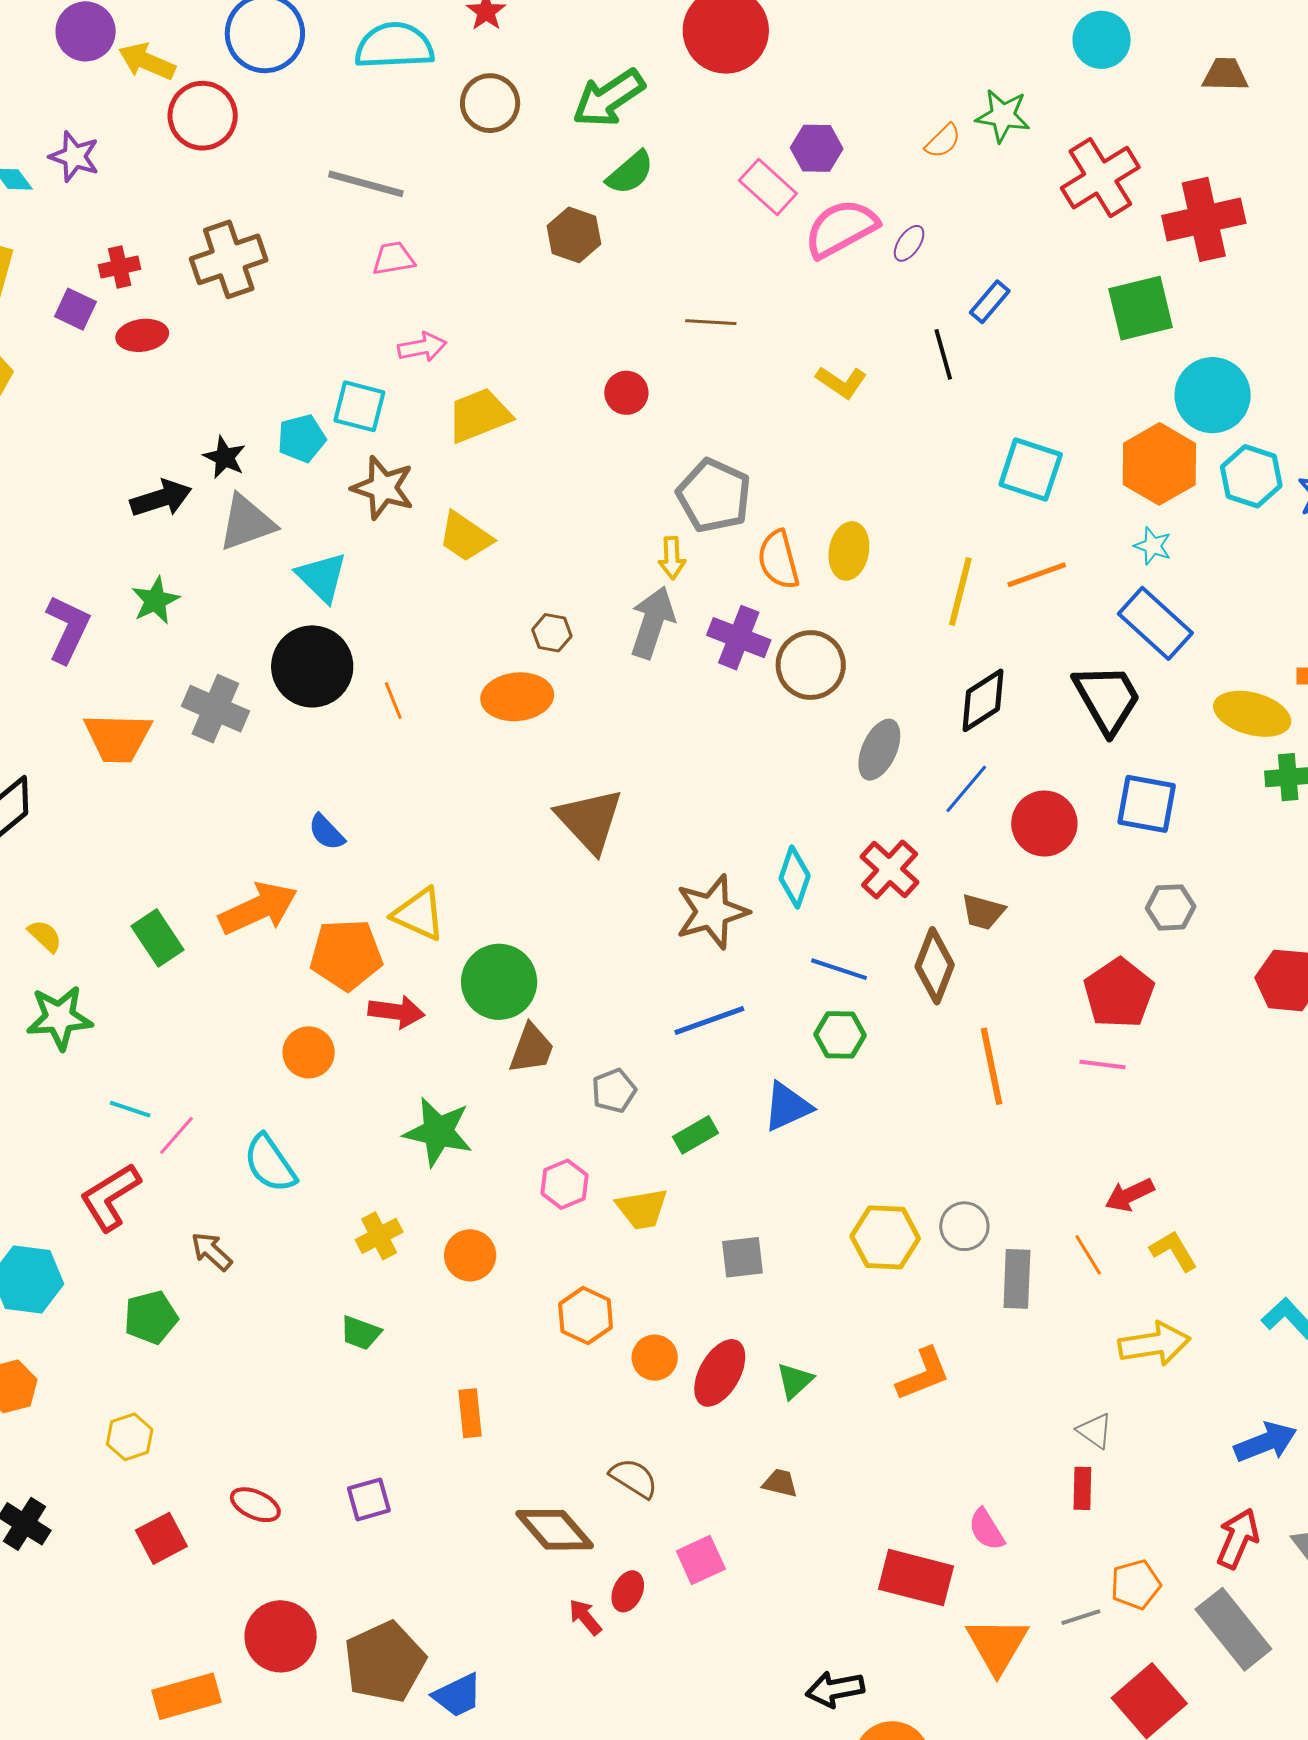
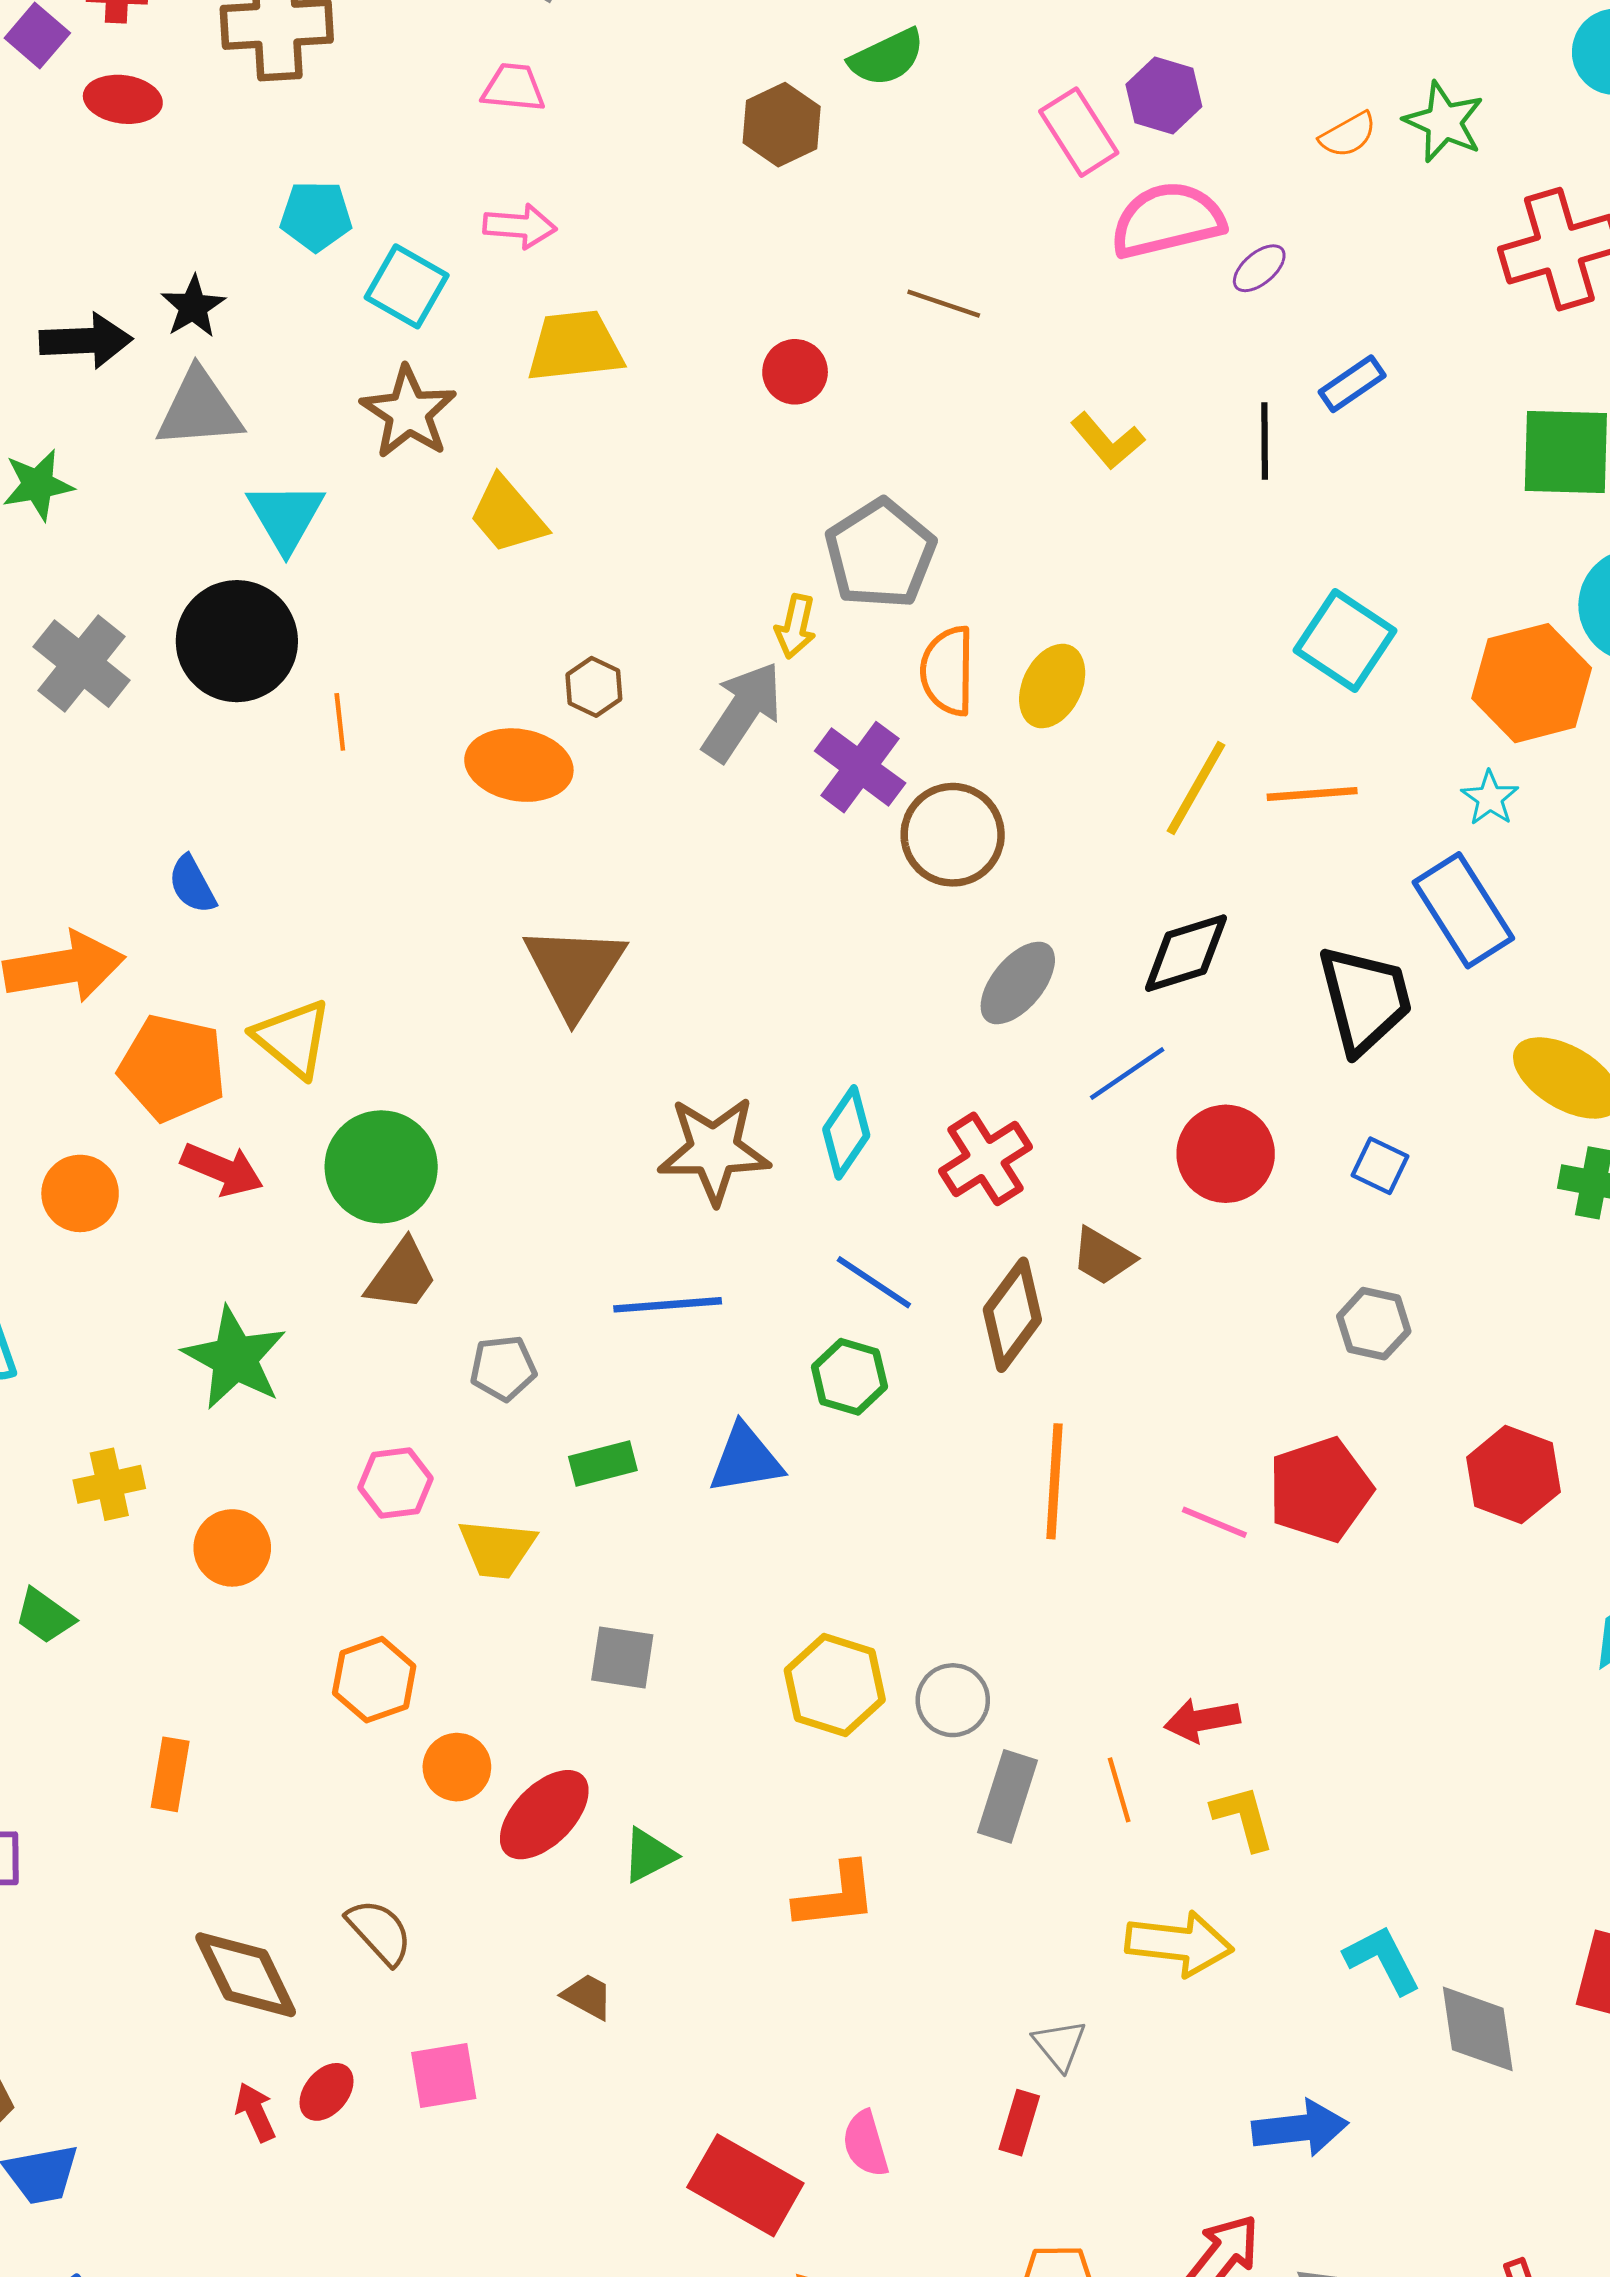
cyan pentagon: (302, 438) -> (316, 216), moved
blue square: (1147, 804) -> (1380, 1166), size x0.6
red pentagon: (1119, 993) -> (1320, 1490), moved

